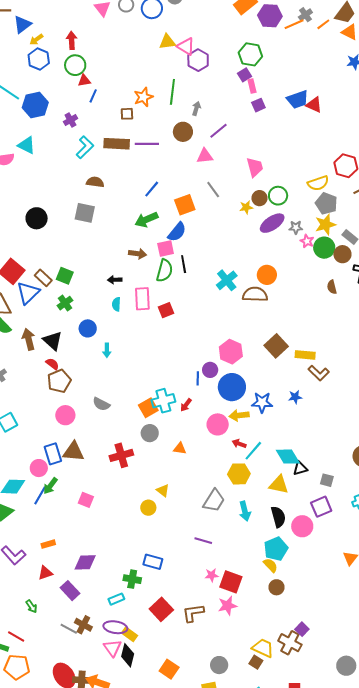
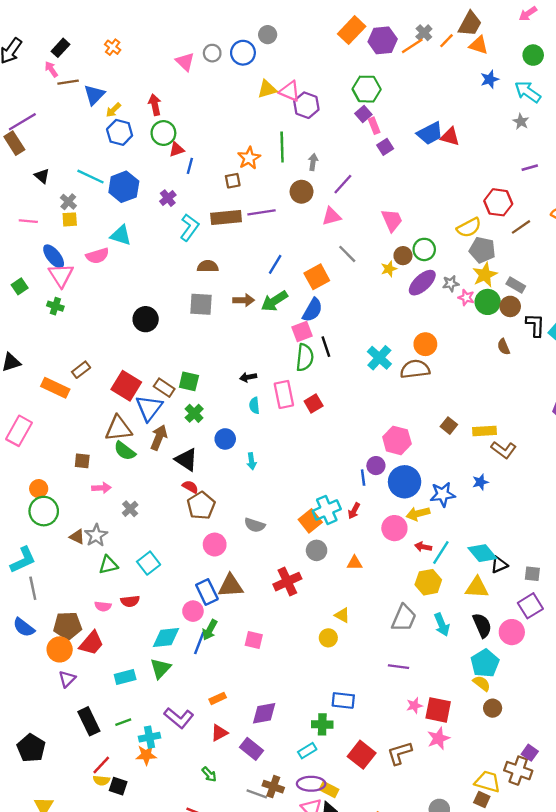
brown arrow: (138, 254) -> (244, 300), moved
brown arrow: (29, 339) -> (159, 437), moved, turned 45
brown square: (276, 346) -> (449, 426), size x0.6

